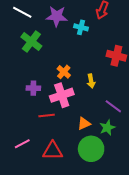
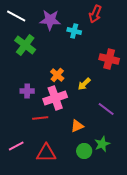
yellow arrow: (91, 81) -> (84, 84), turned 56
green star: (107, 128) -> (102, 144), moved
green circle: (91, 149) -> (84, 151), size x0.6

